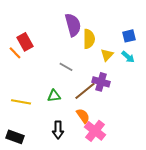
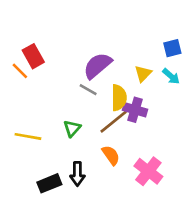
purple semicircle: (73, 25) -> (98, 66), moved, turned -115
yellow semicircle: (89, 39) -> (119, 98), moved
green triangle: (54, 96) -> (72, 128), turned -40
pink cross: (95, 131) -> (148, 171), moved
black rectangle: (15, 137) -> (49, 183), moved, turned -42

